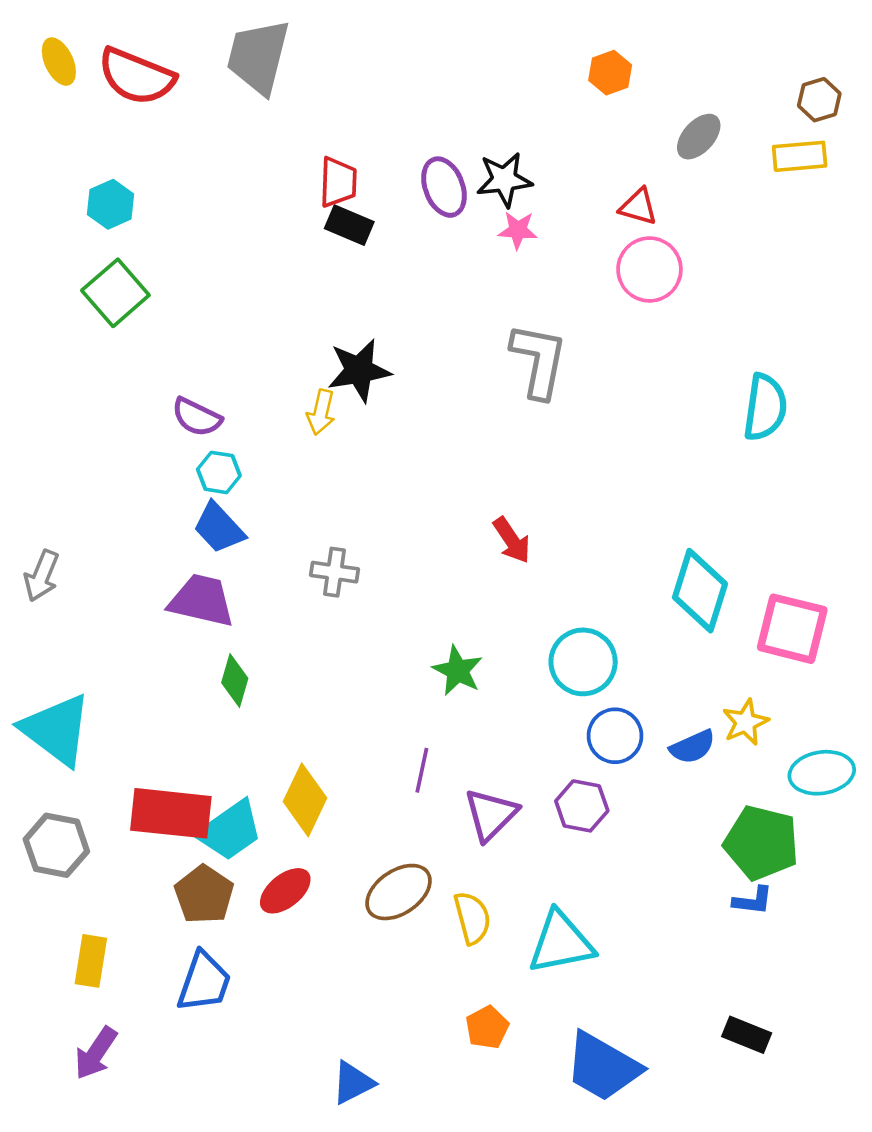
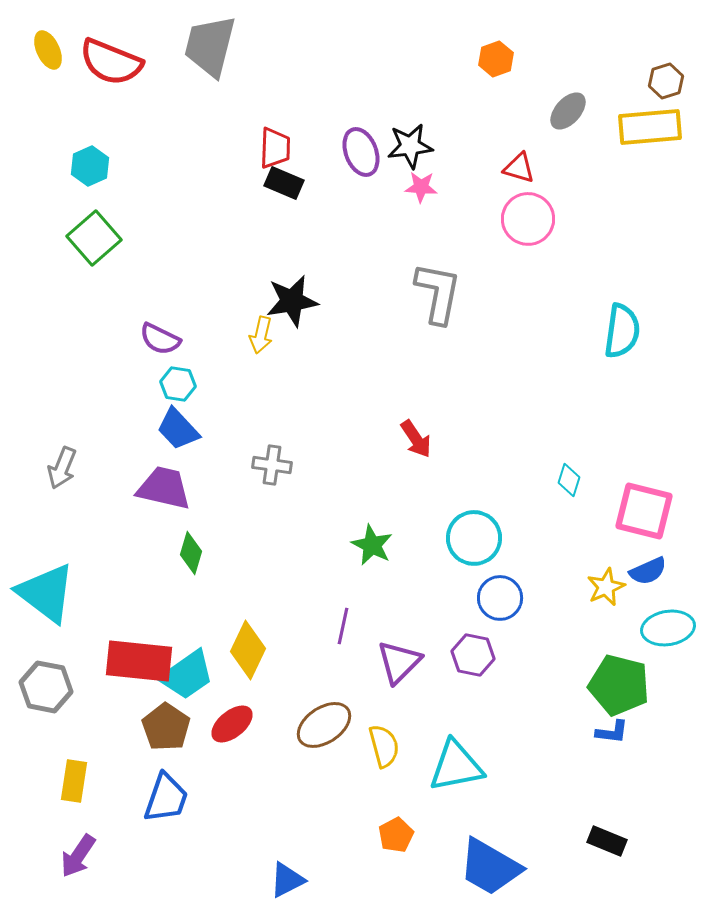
yellow rectangle: (800, 156) -> (650, 127), size x1.4
gray arrow: (42, 576) -> (62, 468), moved
cyan diamond: (700, 591) -> (569, 480), size x0.5
blue semicircle: (693, 747) -> (648, 571), moved

